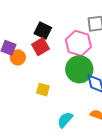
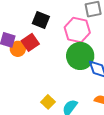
red square: (40, 47) -> (30, 42), moved
yellow square: (43, 90) -> (48, 102), moved, turned 32

